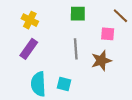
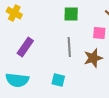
yellow cross: (30, 20) -> (14, 13), moved
cyan semicircle: (38, 84) -> (17, 80), moved, turned -80

